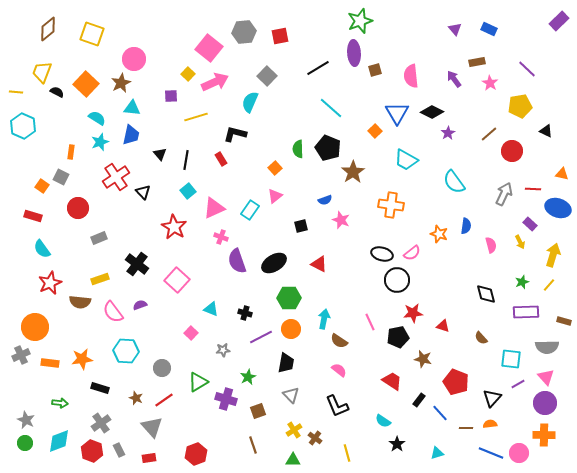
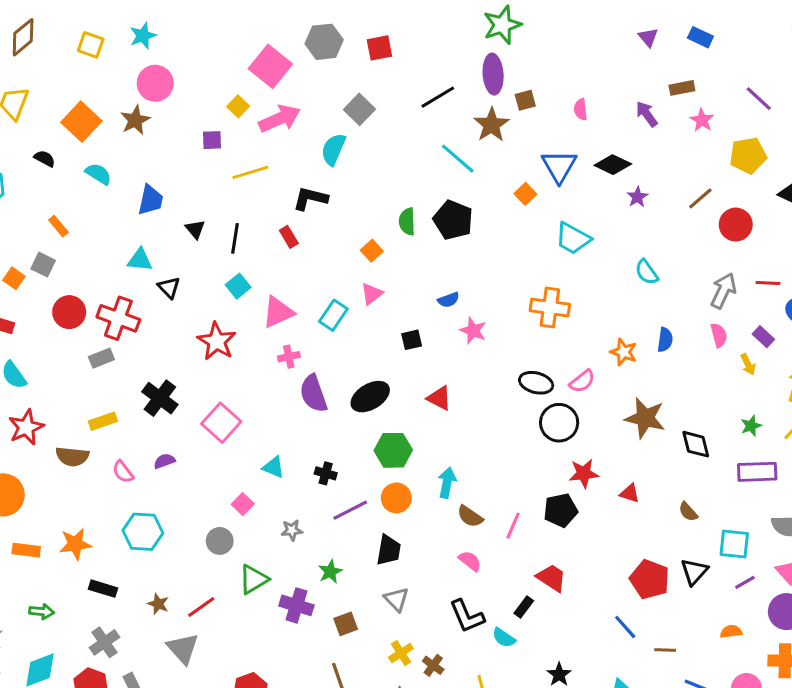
yellow square: (92, 34) -> (91, 45), size x0.7
pink semicircle: (411, 76) -> (581, 109), size x0.6
black semicircle: (57, 92) -> (45, 159), moved
cyan triangle: (132, 108) -> (140, 260), moved
cyan star: (100, 142) -> (143, 36), moved
orange rectangle: (71, 152) -> (58, 226), turned -48
brown star: (353, 172) -> (492, 125), moved
red cross: (116, 177) -> (118, 318), moved, turned -36
cyan semicircle: (454, 182) -> (647, 272), size x0.7
pink cross: (221, 237) -> (289, 357), turned -32
pink semicircle: (491, 245) -> (719, 335), moved
pink semicircle: (113, 312) -> (123, 472), size x0.7
pink line: (370, 322) -> (513, 526), moved, turned 48
brown star: (423, 359) -> (645, 418), moved, size x1.5
gray circle: (162, 368) -> (220, 541), moved
black triangle: (492, 398) -> (694, 572), moved
black rectangle: (419, 400) -> (524, 607), moved
cyan semicircle: (383, 421) -> (504, 638), moved
orange semicircle: (490, 424) -> (731, 632), moved

